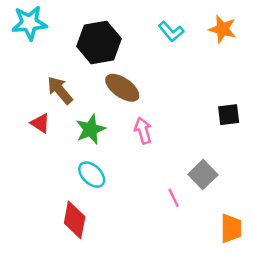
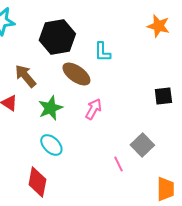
cyan L-shape: (171, 32) -> (102, 52), moved, turned 40
pink arrow: (143, 131) -> (93, 109), turned 45

